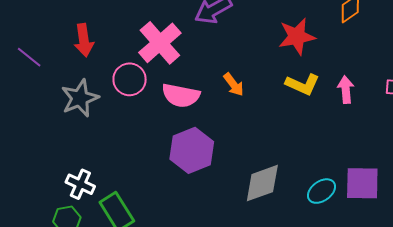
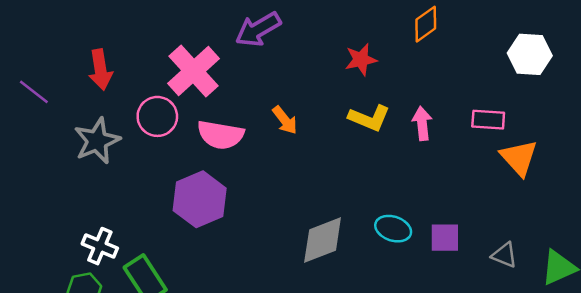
red star: (297, 36) -> (361, 60), size x0.7
purple hexagon: (192, 150) -> (200, 199), moved
purple square: (362, 183) -> (445, 238), size x0.7
cyan ellipse: (321, 191) -> (393, 229), moved, turned 56

